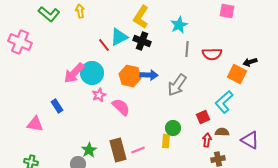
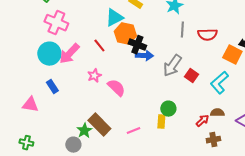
black cross: (142, 41) -> (137, 45), moved
pink cross: (20, 42) -> (56, 23), moved
red line: (104, 45) -> (99, 46), moved
cyan circle: (92, 73) -> (49, 54), moved
orange hexagon: (130, 76) -> (125, 34), moved
red square: (203, 117) -> (191, 76), moved, turned -32
red arrow: (207, 140) -> (202, 121), turned 40
brown rectangle: (118, 150) -> (99, 125), moved, turned -30

